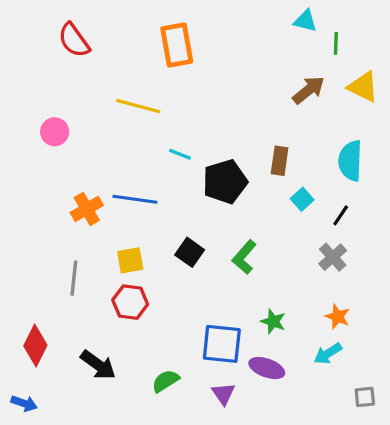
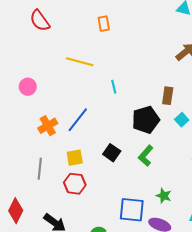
orange rectangle: (177, 45) -> (104, 24), size x0.6
pink circle: (55, 132) -> (28, 87), moved
cyan line: (180, 154) -> (114, 87), moved, turned 56
black pentagon: (225, 182) -> (146, 120), moved
blue line: (135, 199) -> (78, 120), turned -60

